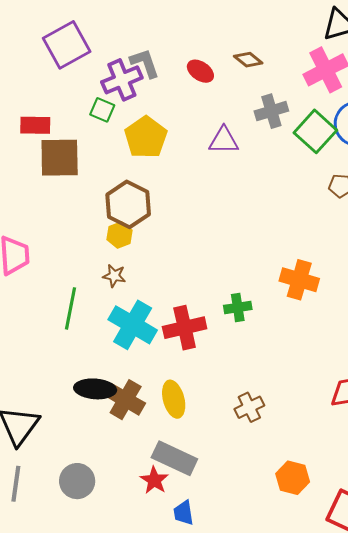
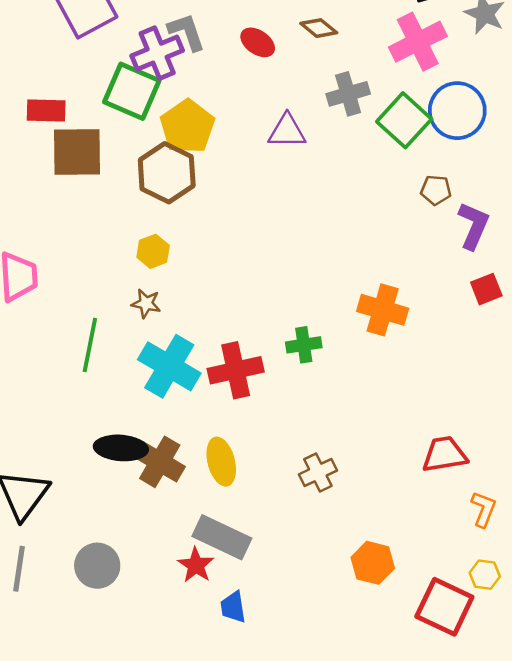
green square: (102, 110) -> (132, 91), size x1.8
brown hexagon: (128, 204) -> (167, 173), moved

